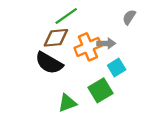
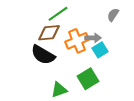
cyan square: (117, 68) -> (100, 50), moved

